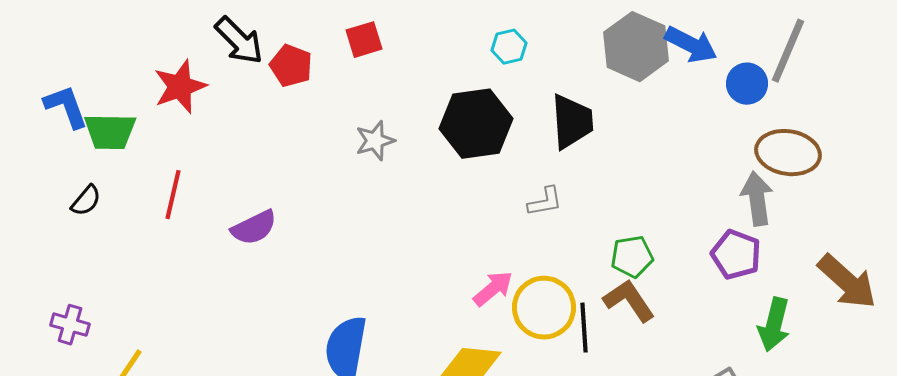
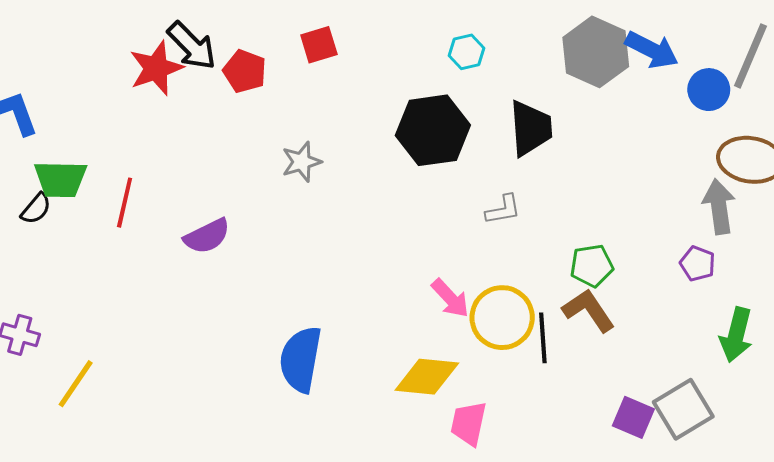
red star: (180, 87) -> (156, 68), moved
green trapezoid: (110, 132) -> (60, 179), moved
gray star: (375, 141) -> (302, 162), moved
purple pentagon: (736, 255) -> (698, 264), size x0.7
pink arrow: (493, 289) -> (450, 298), turned 87

